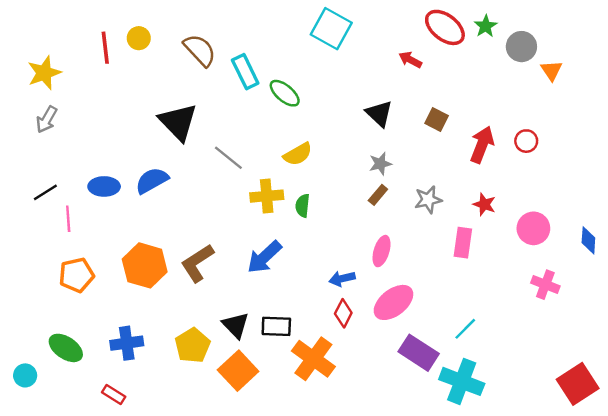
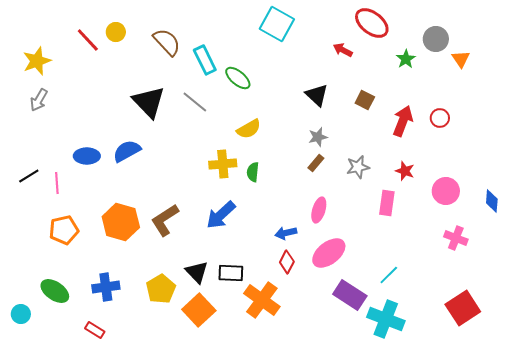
green star: (486, 26) -> (406, 59), moved
red line: (105, 48) -> (88, 40), turned -36
gray line: (228, 158) -> (195, 102), moved
black line: (45, 192) -> (29, 176), moved
red square: (578, 384) -> (463, 308), moved

